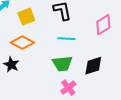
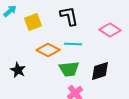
pink diamond: (103, 25) -> (110, 30), turned 65
orange diamond: (22, 43) -> (48, 50), moved

